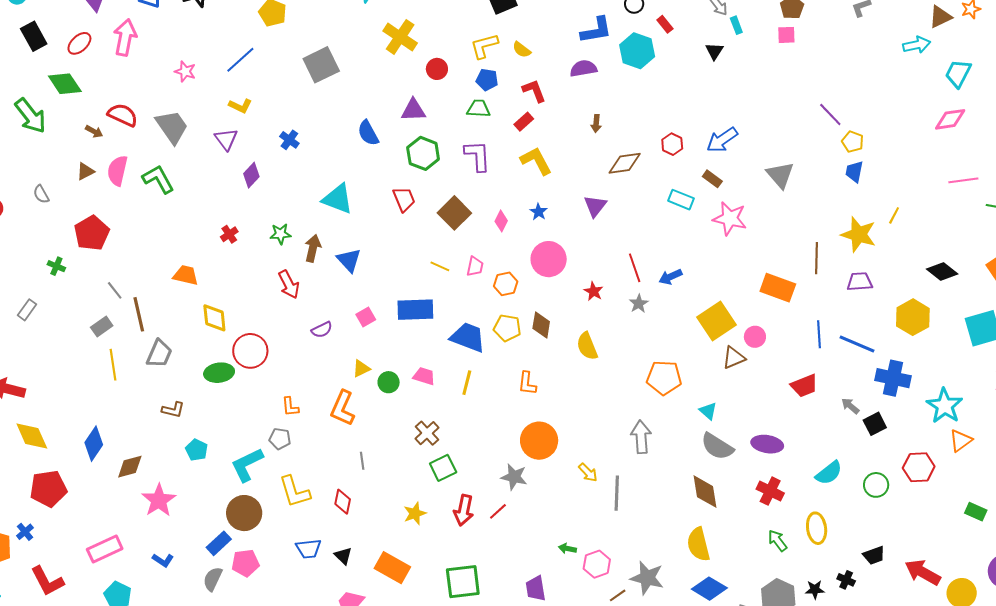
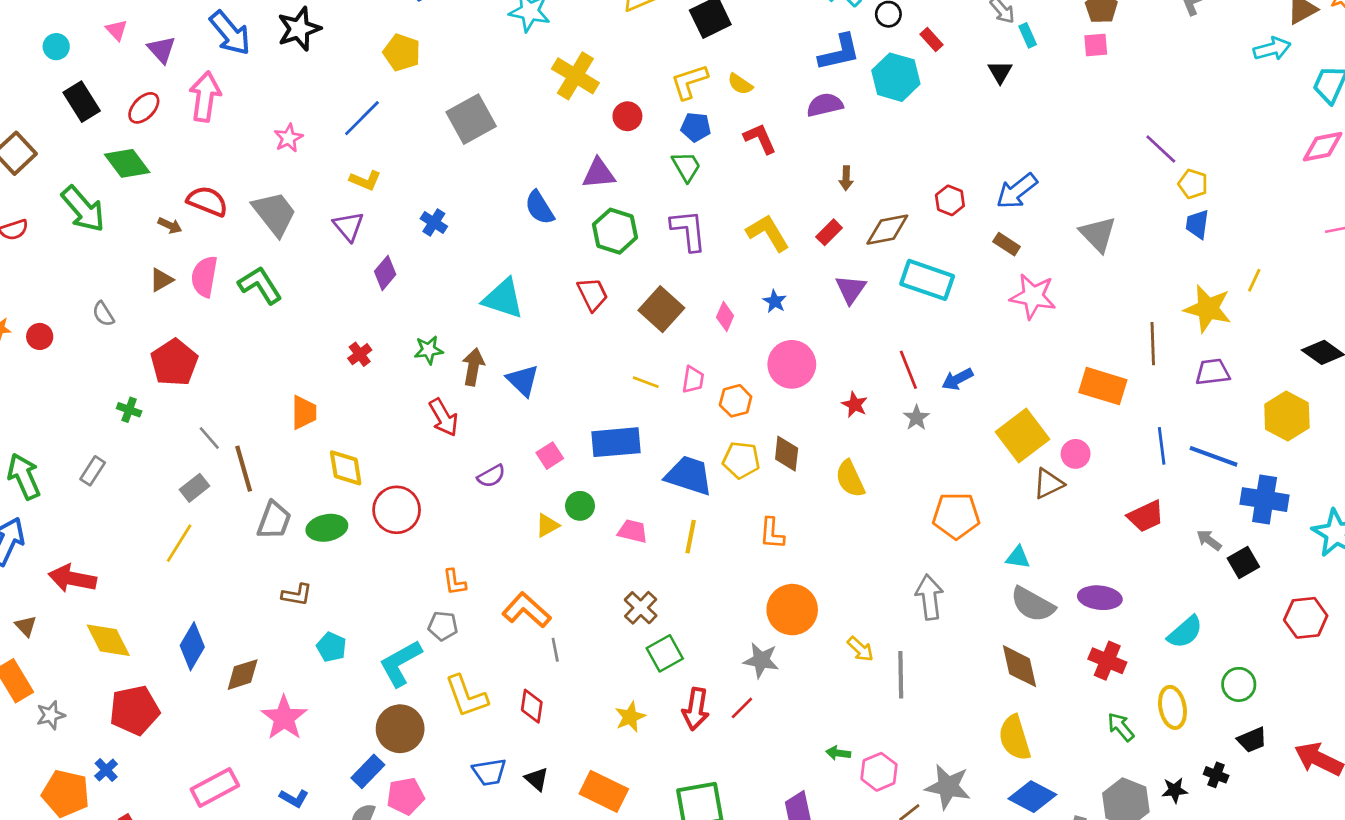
pink star: (185, 71) -> (288, 138), turned 30
green trapezoid: (478, 109) -> (686, 167), turned 60
red rectangle: (524, 122) -> (829, 232), moved
cyan rectangle: (681, 200) -> (927, 280), moved, size x1.5
orange trapezoid: (186, 275) -> (304, 412), turned 80
yellow line: (113, 365) -> (179, 543), moved, turned 44
green ellipse: (219, 373) -> (327, 528), moved
green circle: (389, 382) -> (580, 506), moved
orange L-shape: (343, 408) -> (527, 610), moved, turned 111
cyan triangle: (708, 411) -> (1018, 557), turned -30
green circle: (876, 485) -> (1239, 684), moved

